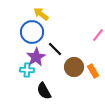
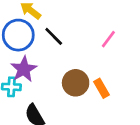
black line: (55, 49) -> (54, 36), moved

